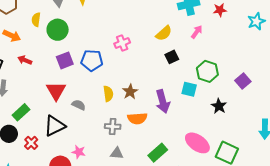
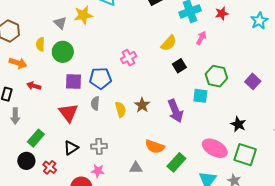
purple square: (65, 60) -> (74, 82), turned 30
gray semicircle: (79, 105) -> (95, 103), moved, turned -104
black star: (219, 106) -> (238, 124), moved
orange semicircle: (137, 118) -> (155, 147), moved, turned 30
black triangle: (55, 126) -> (71, 148), size x0.7
gray cross: (113, 126) -> (99, 146), moved

